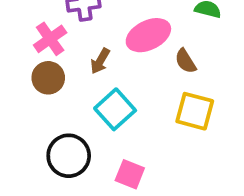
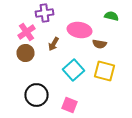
pink ellipse: (148, 35) -> (80, 30), turned 35
brown semicircle: (185, 61) -> (100, 44), turned -48
cyan square: (115, 109) -> (74, 70), moved

